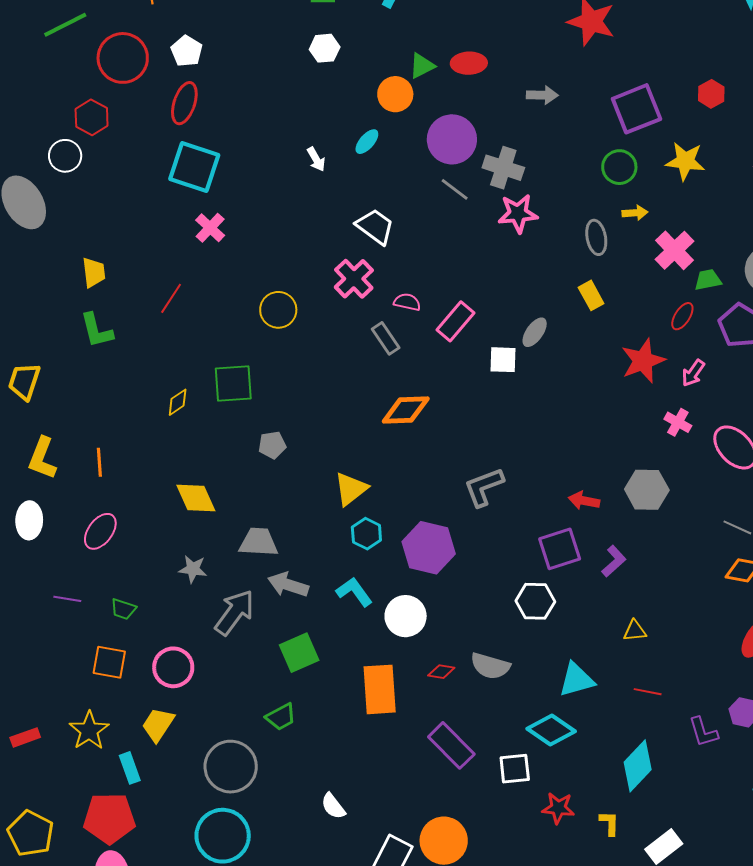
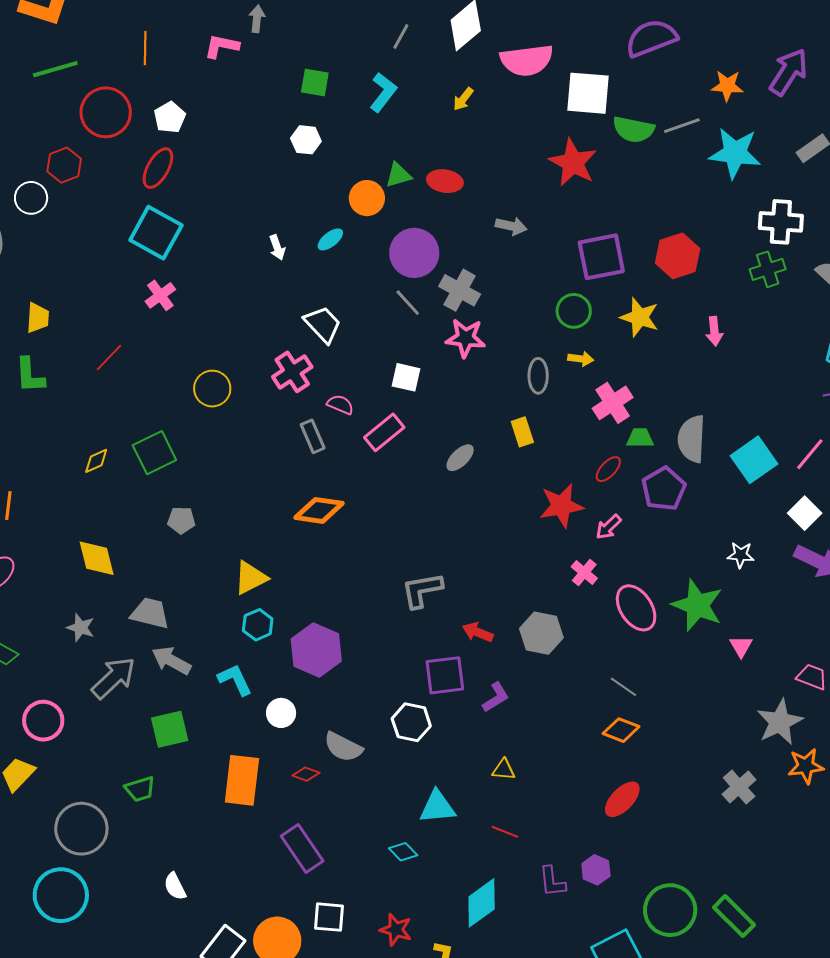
red hexagon: (711, 94) -> (678, 256), size x1.6
white square: (503, 360) -> (406, 377), moved
green square: (233, 383) -> (154, 453), turned -33
gray L-shape: (484, 487) -> (422, 590), moved
white circle: (406, 616) -> (281, 713), size x0.7
gray semicircle: (490, 666) -> (343, 747), moved
cyan diamond: (551, 730) -> (403, 852), size x0.6
white square: (515, 769) -> (329, 917), moved

